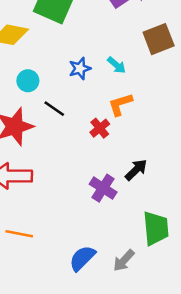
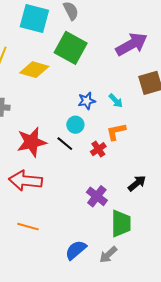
cyan circle: (28, 81) -> (75, 125), moved
black line: (54, 109) -> (65, 144), moved
black arrow: (136, 170) -> (137, 183), moved
green trapezoid: (156, 228) -> (121, 224), moved

